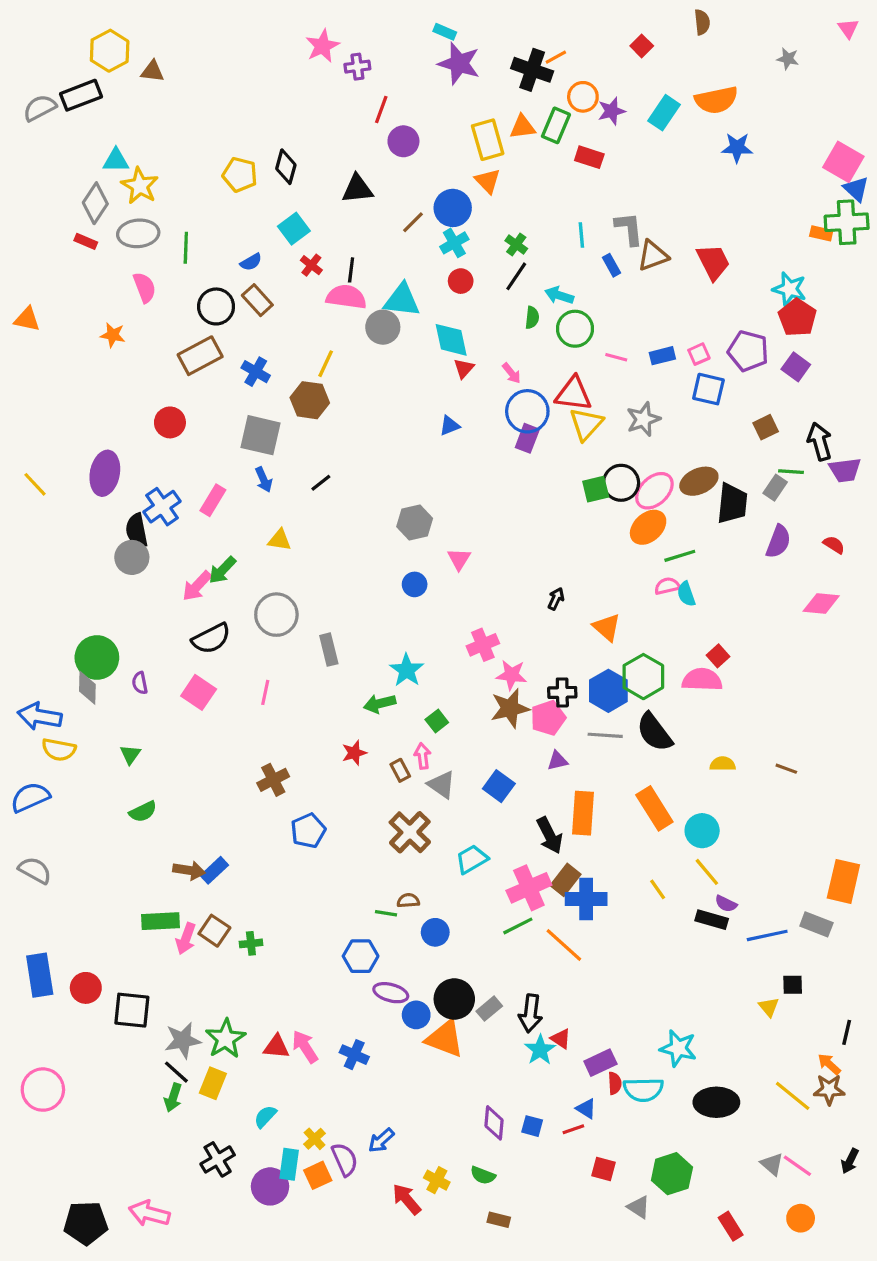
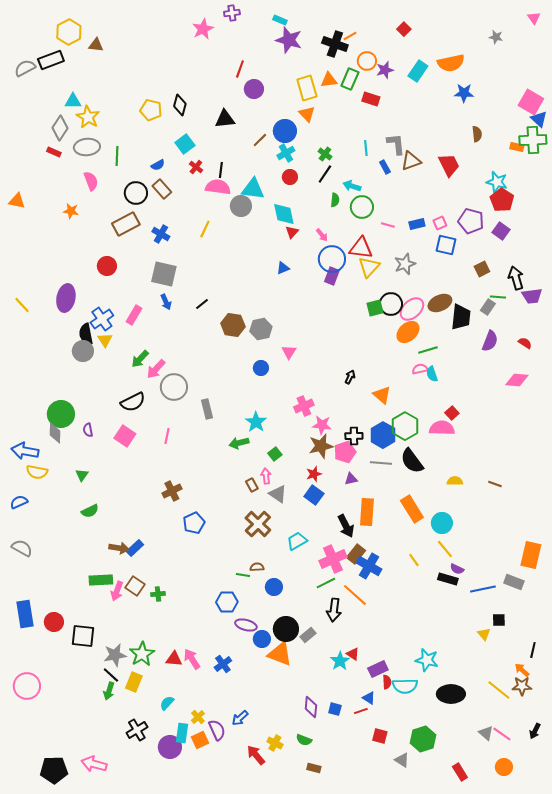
brown semicircle: (702, 22) -> (477, 134), moved
purple cross: (357, 67) -> (232, 13), moved
brown hexagon: (310, 400) -> (233, 325), moved
yellow triangle: (280, 540) -> (105, 340), moved, turned 49
pink arrow: (197, 586) -> (156, 369), moved
red star: (354, 753) -> (314, 474), moved
blue semicircle: (30, 797) -> (19, 502), size x0.7
blue cross: (586, 899) -> (369, 566), turned 30
black arrow: (531, 1013) -> (334, 610), moved
blue cross: (354, 1055) -> (223, 664), turned 30

